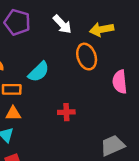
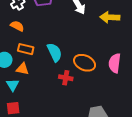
orange ellipse: (87, 57) -> (85, 63), moved, turned -60
cyan semicircle: (39, 72) -> (55, 52), moved, turned -84

